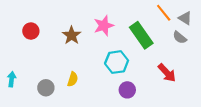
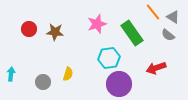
brown star: (72, 35) -> (55, 32), moved, turned -30
red arrow: (167, 73) -> (156, 68), turned 114
purple circle: (127, 90) -> (119, 84), size x1.6

